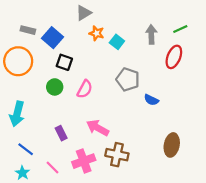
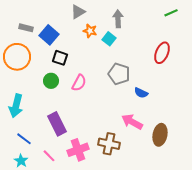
green line: (180, 29) -> (171, 13), moved
gray arrow: (151, 34) -> (118, 19), moved
pink arrow: (98, 128) -> (132, 122), moved
purple rectangle: (61, 133) -> (57, 124), size x1.6

